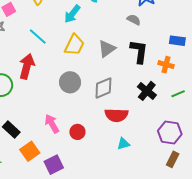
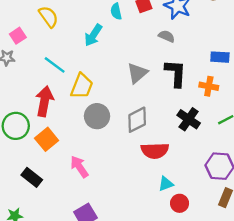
yellow trapezoid: (74, 45) -> (82, 86), moved
red circle: (77, 132) -> (180, 203), moved
orange square: (30, 151) -> (47, 139), moved

